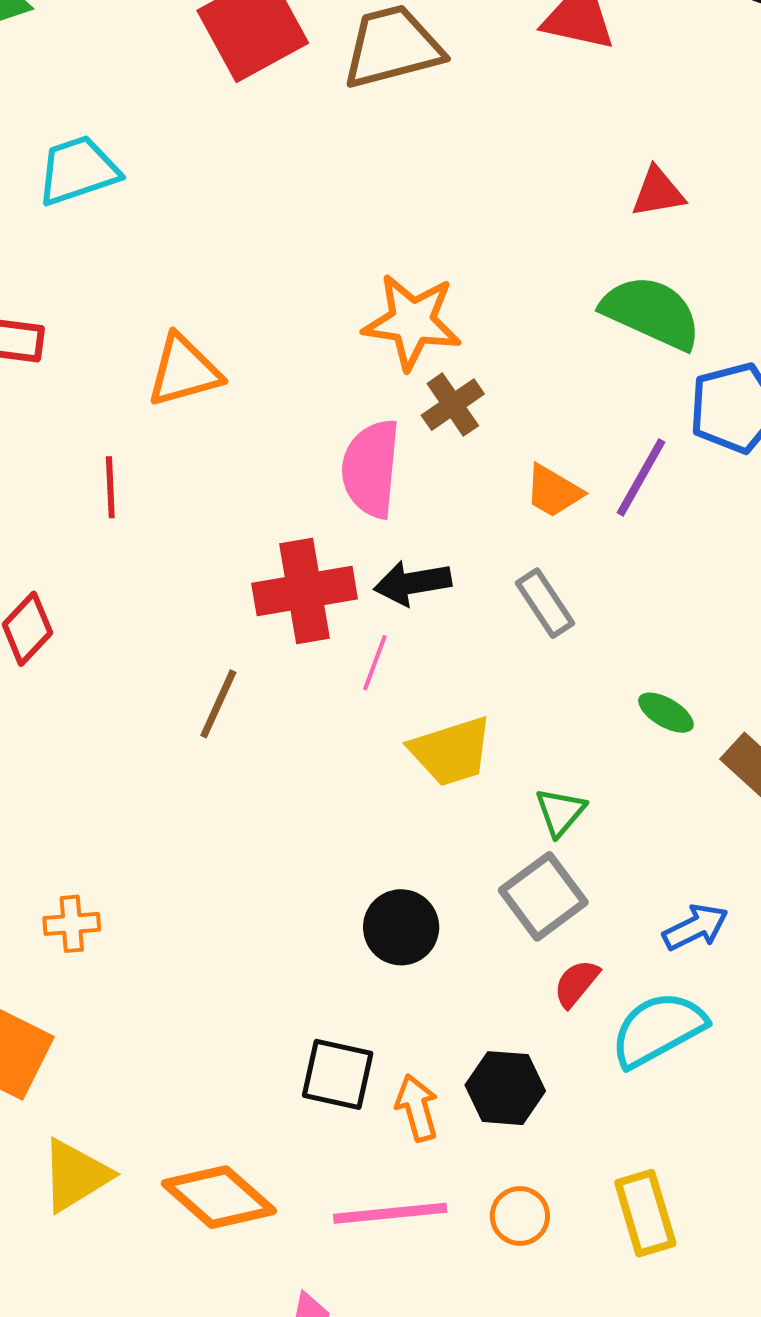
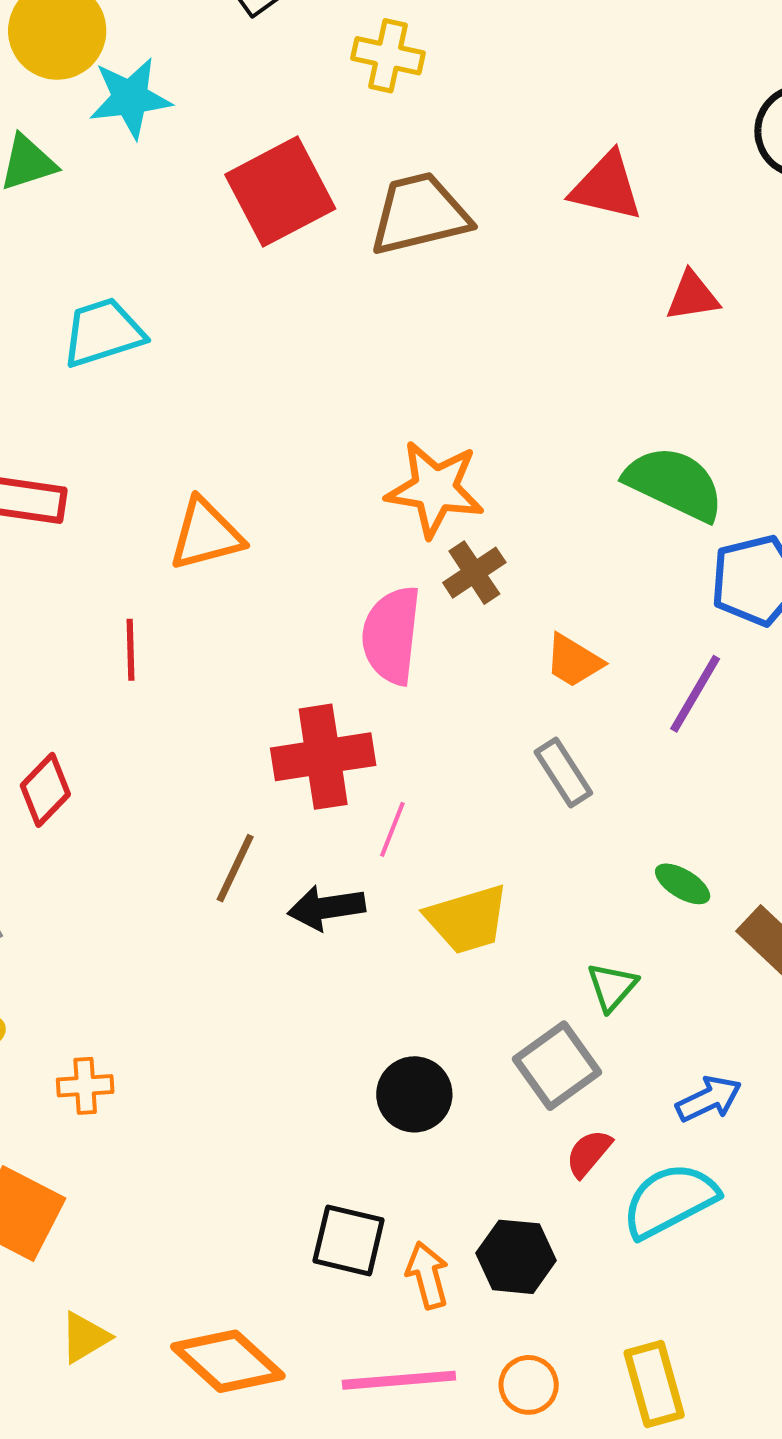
red triangle: (658, 192) -> (692, 296), moved
purple line: (641, 477) -> (695, 694), moved
black arrow: (413, 583) -> (326, 908), moved
green triangle: (560, 812) -> (612, 987), moved
yellow triangle: (75, 1175) -> (85, 1337), size x0.7

